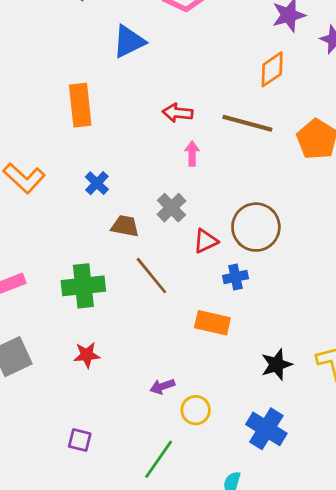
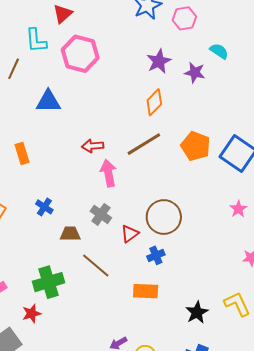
blue triangle: (129, 41) -> (48, 101), turned 36
orange rectangle: (80, 105) -> (22, 153), size x0.7
brown line: (247, 123) -> (144, 144), turned -36
pink arrow: (192, 154) -> (108, 173), size x1.5
red star: (87, 355) -> (32, 314), moved

